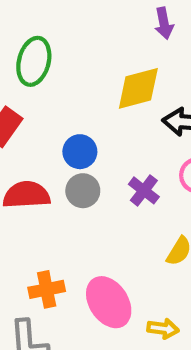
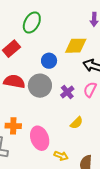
blue circle: (80, 152) -> (49, 61), moved
gray circle: (83, 191) -> (40, 86), size x1.5

